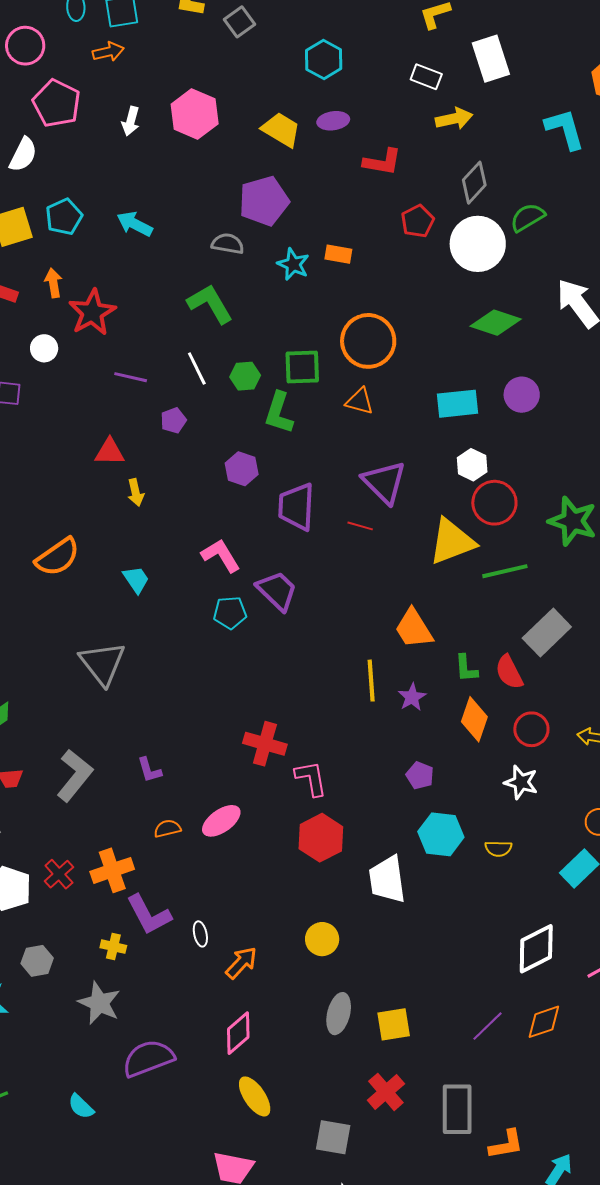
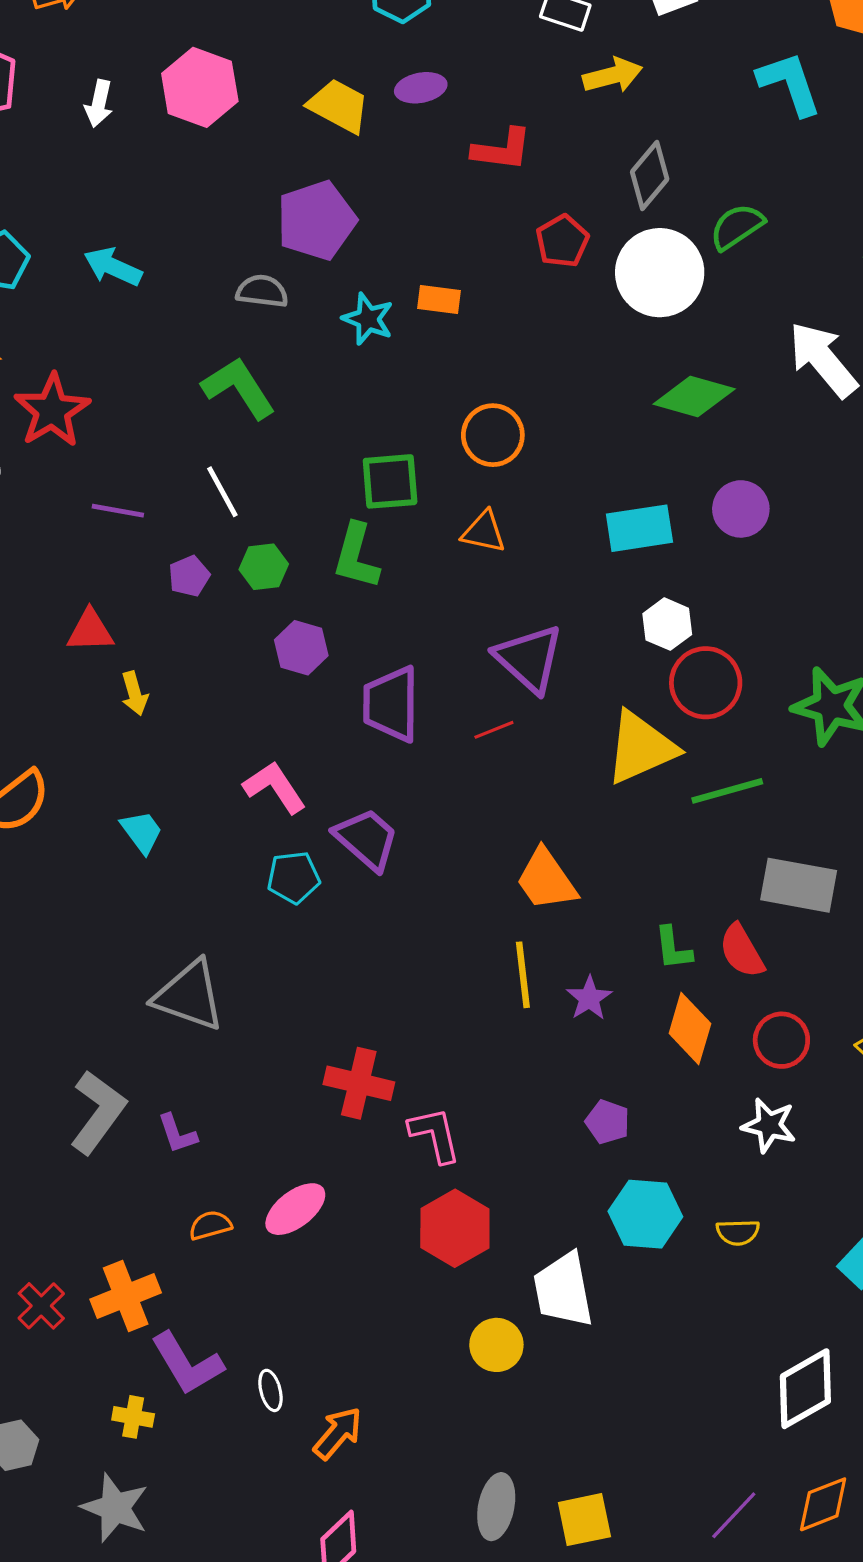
orange circle: (368, 341) -> (493, 435), size x0.7
green hexagon: (245, 376) -> (264, 567), moved
red line: (360, 526) -> (494, 730), turned -35
orange trapezoid: (414, 629) -> (546, 880), moved
gray rectangle: (547, 632) -> (799, 885), turned 57
gray triangle: (102, 663) -> (189, 996), moved, turned -30
gray L-shape: (75, 775) -> (98, 1112), moved
yellow circle: (322, 939) -> (496, 1345), moved

